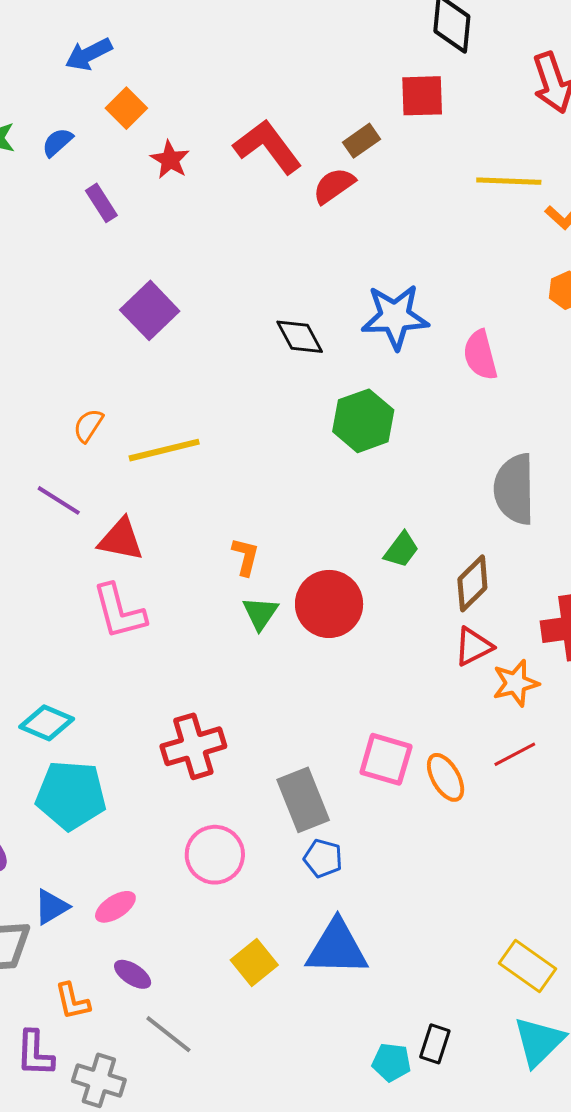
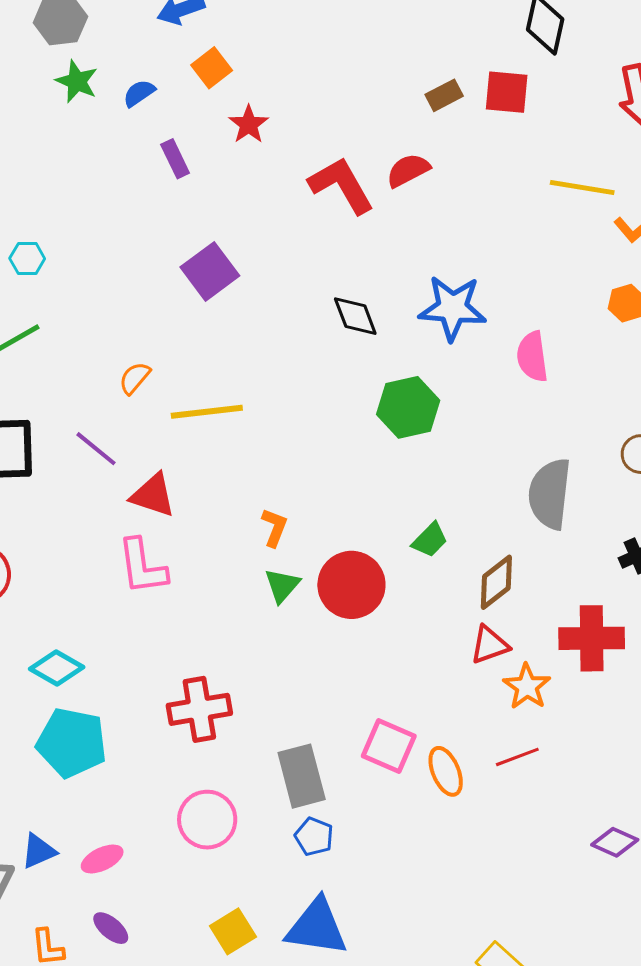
brown rectangle: (361, 141) -> (444, 95), moved
red L-shape: (268, 147) -> (341, 185), moved
orange star: (516, 683) -> (527, 687), turned -30

